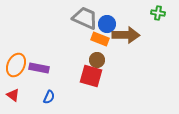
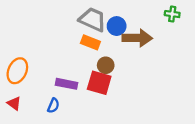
orange rectangle: (100, 39) -> (90, 42), moved
purple rectangle: (39, 68) -> (66, 84), moved

